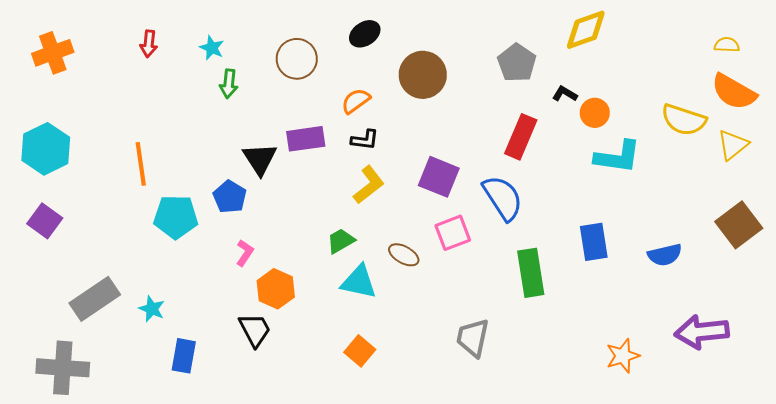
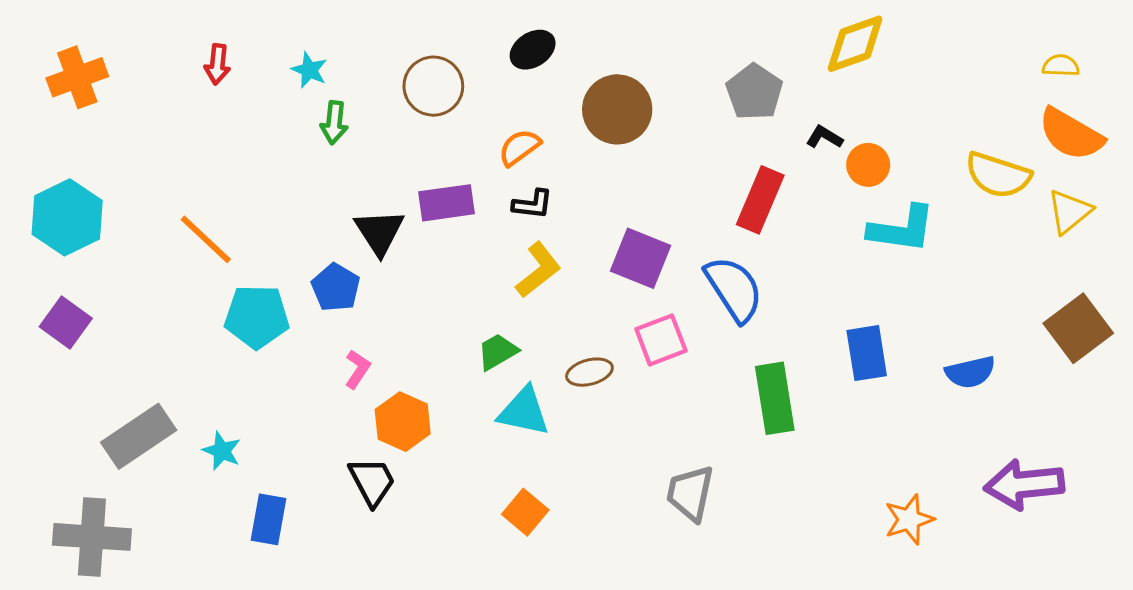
orange line: (141, 164) -> (206, 239), turned -39
brown ellipse: (404, 255) -> (589, 372), turned -44

